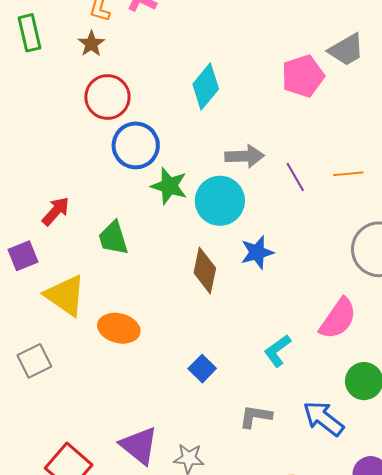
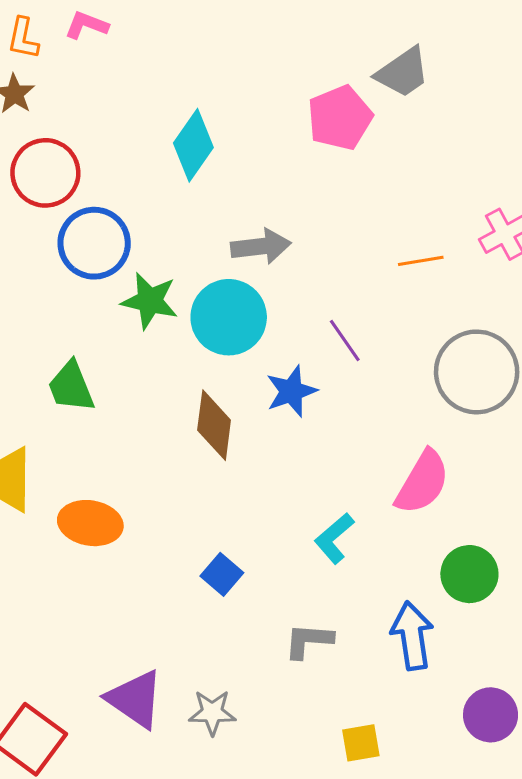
purple line: (295, 177) -> (345, 340), moved
blue arrow: (323, 418) -> (412, 636), turned 48

